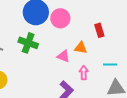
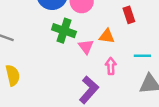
green cross: (28, 43) -> (64, 31), moved
pink triangle: (63, 56) -> (86, 47), turned 32

